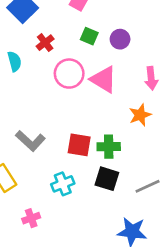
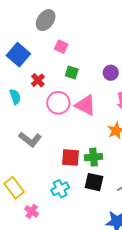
purple circle: (120, 39) -> (111, 73), moved
gray L-shape: (30, 141) -> (30, 139), moved
pink cross: (31, 218) -> (32, 211), moved, turned -32

